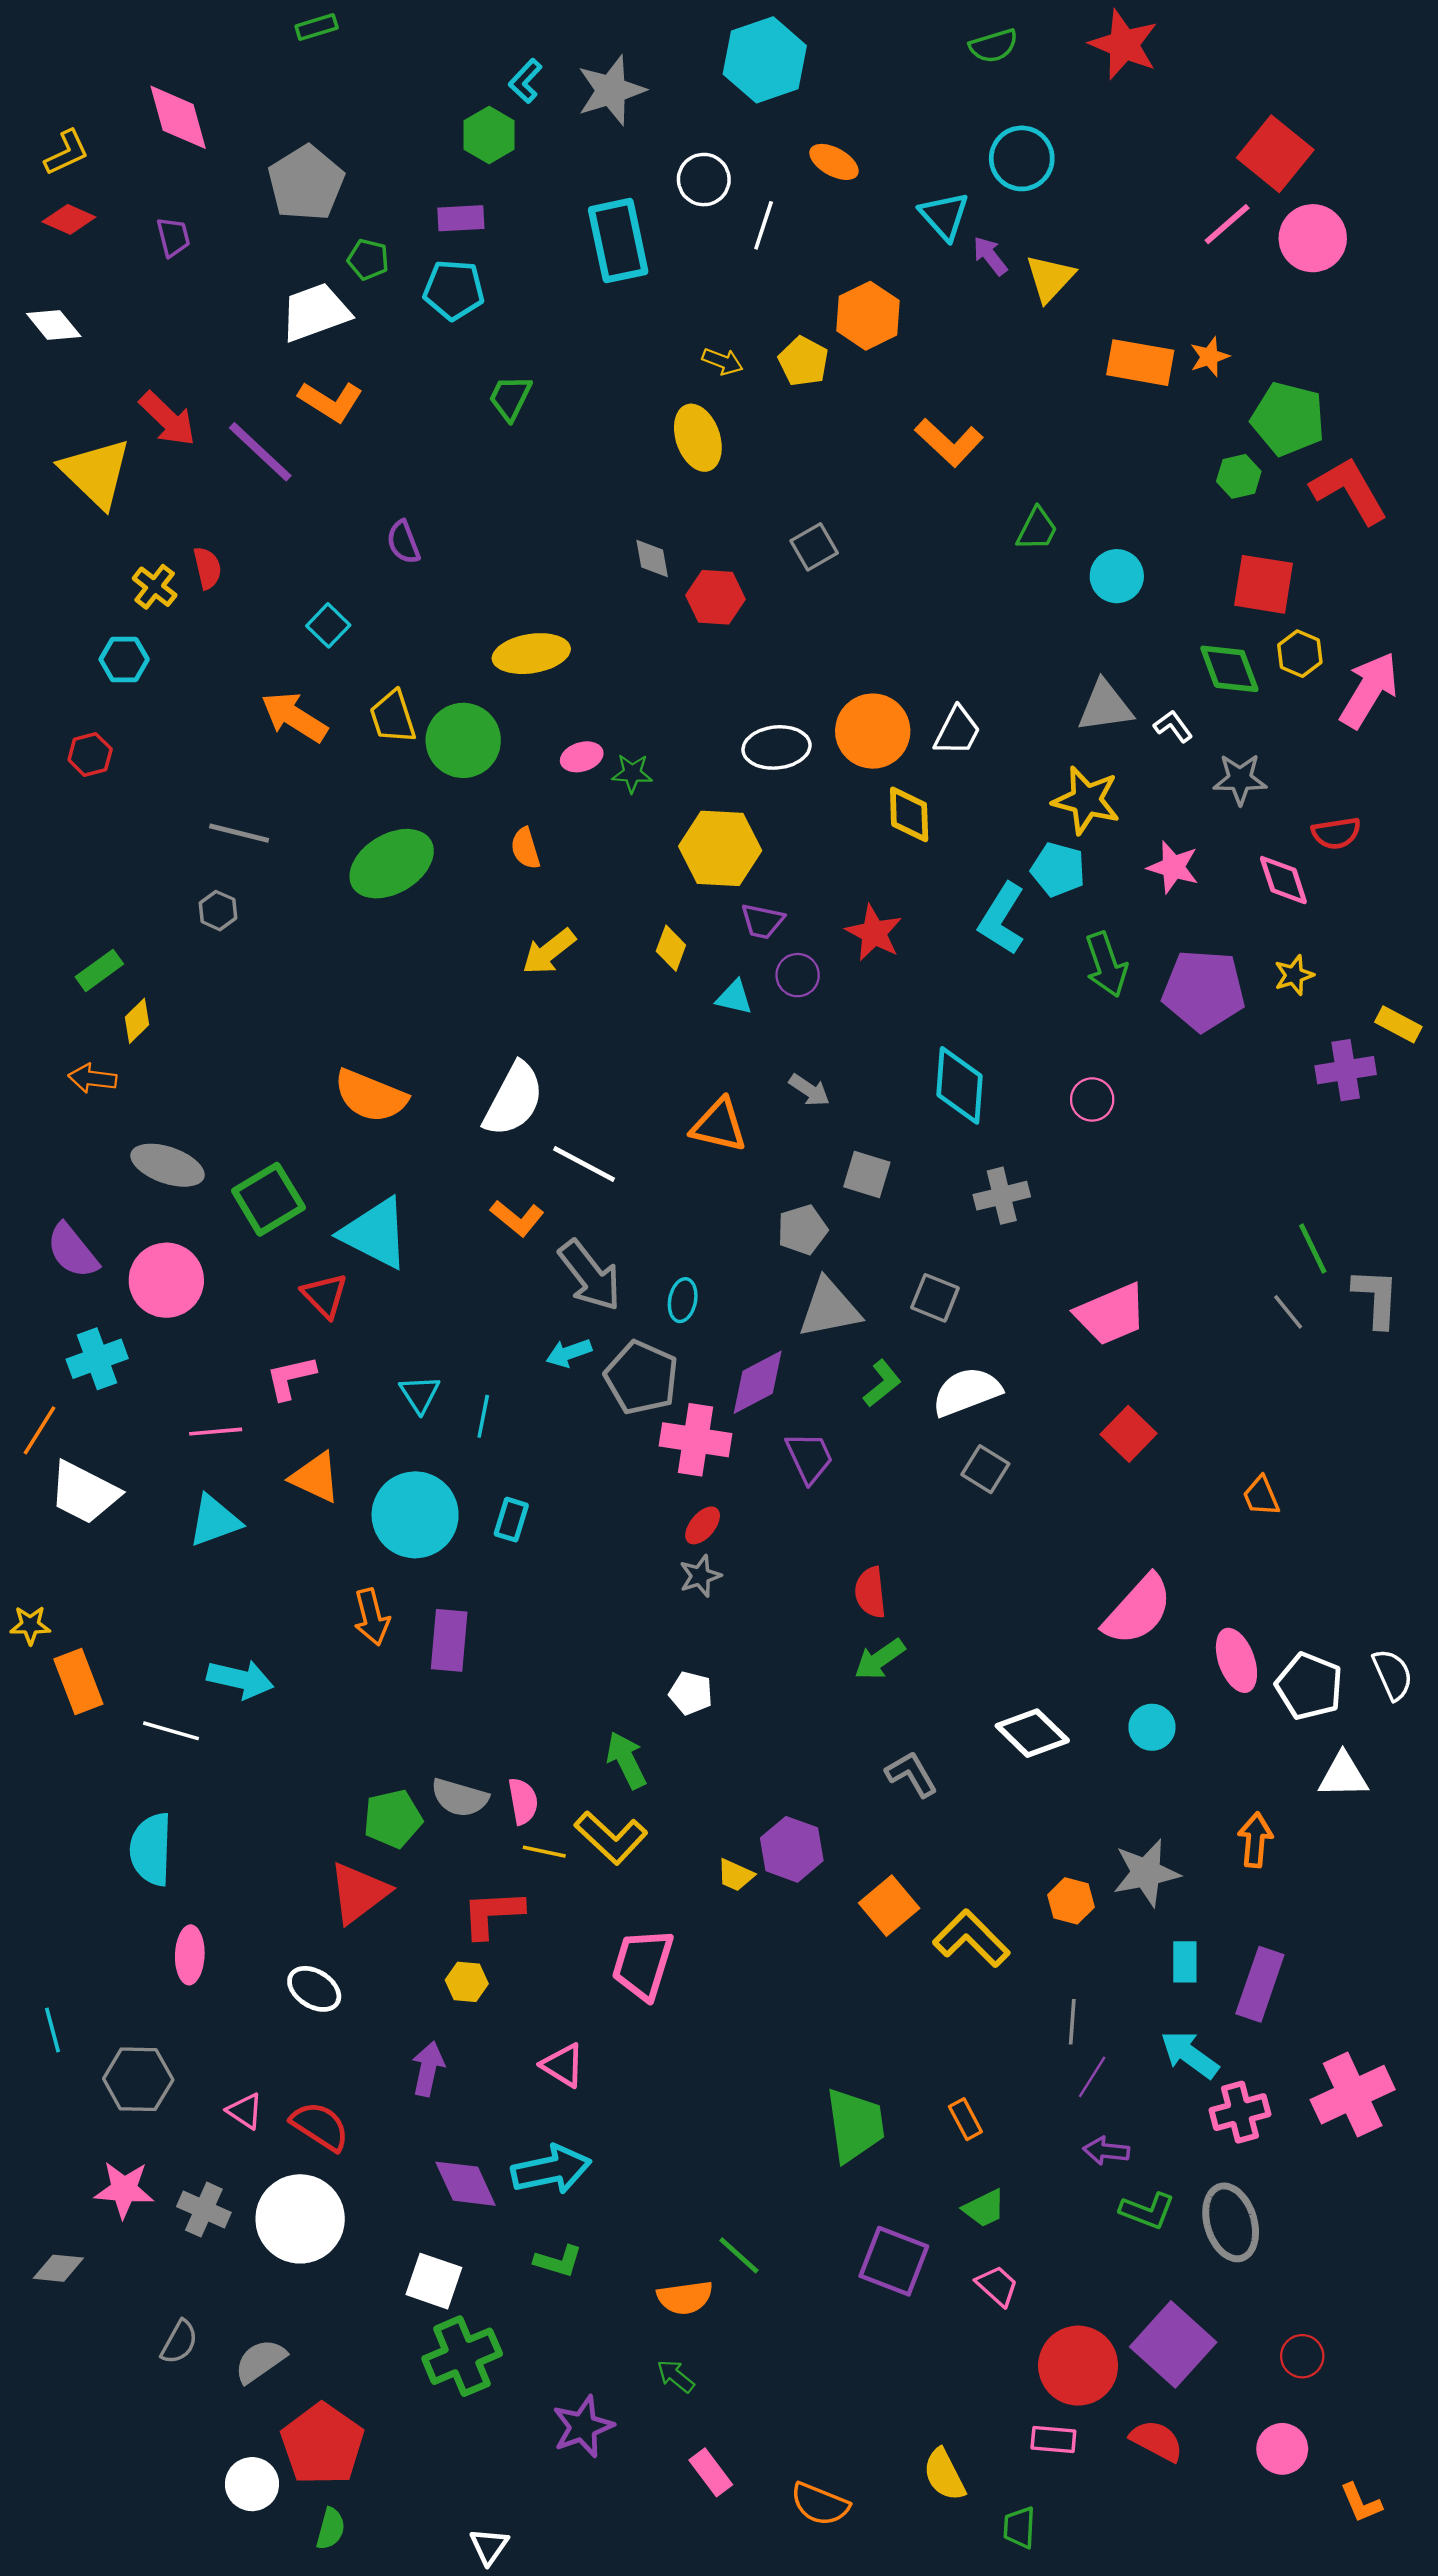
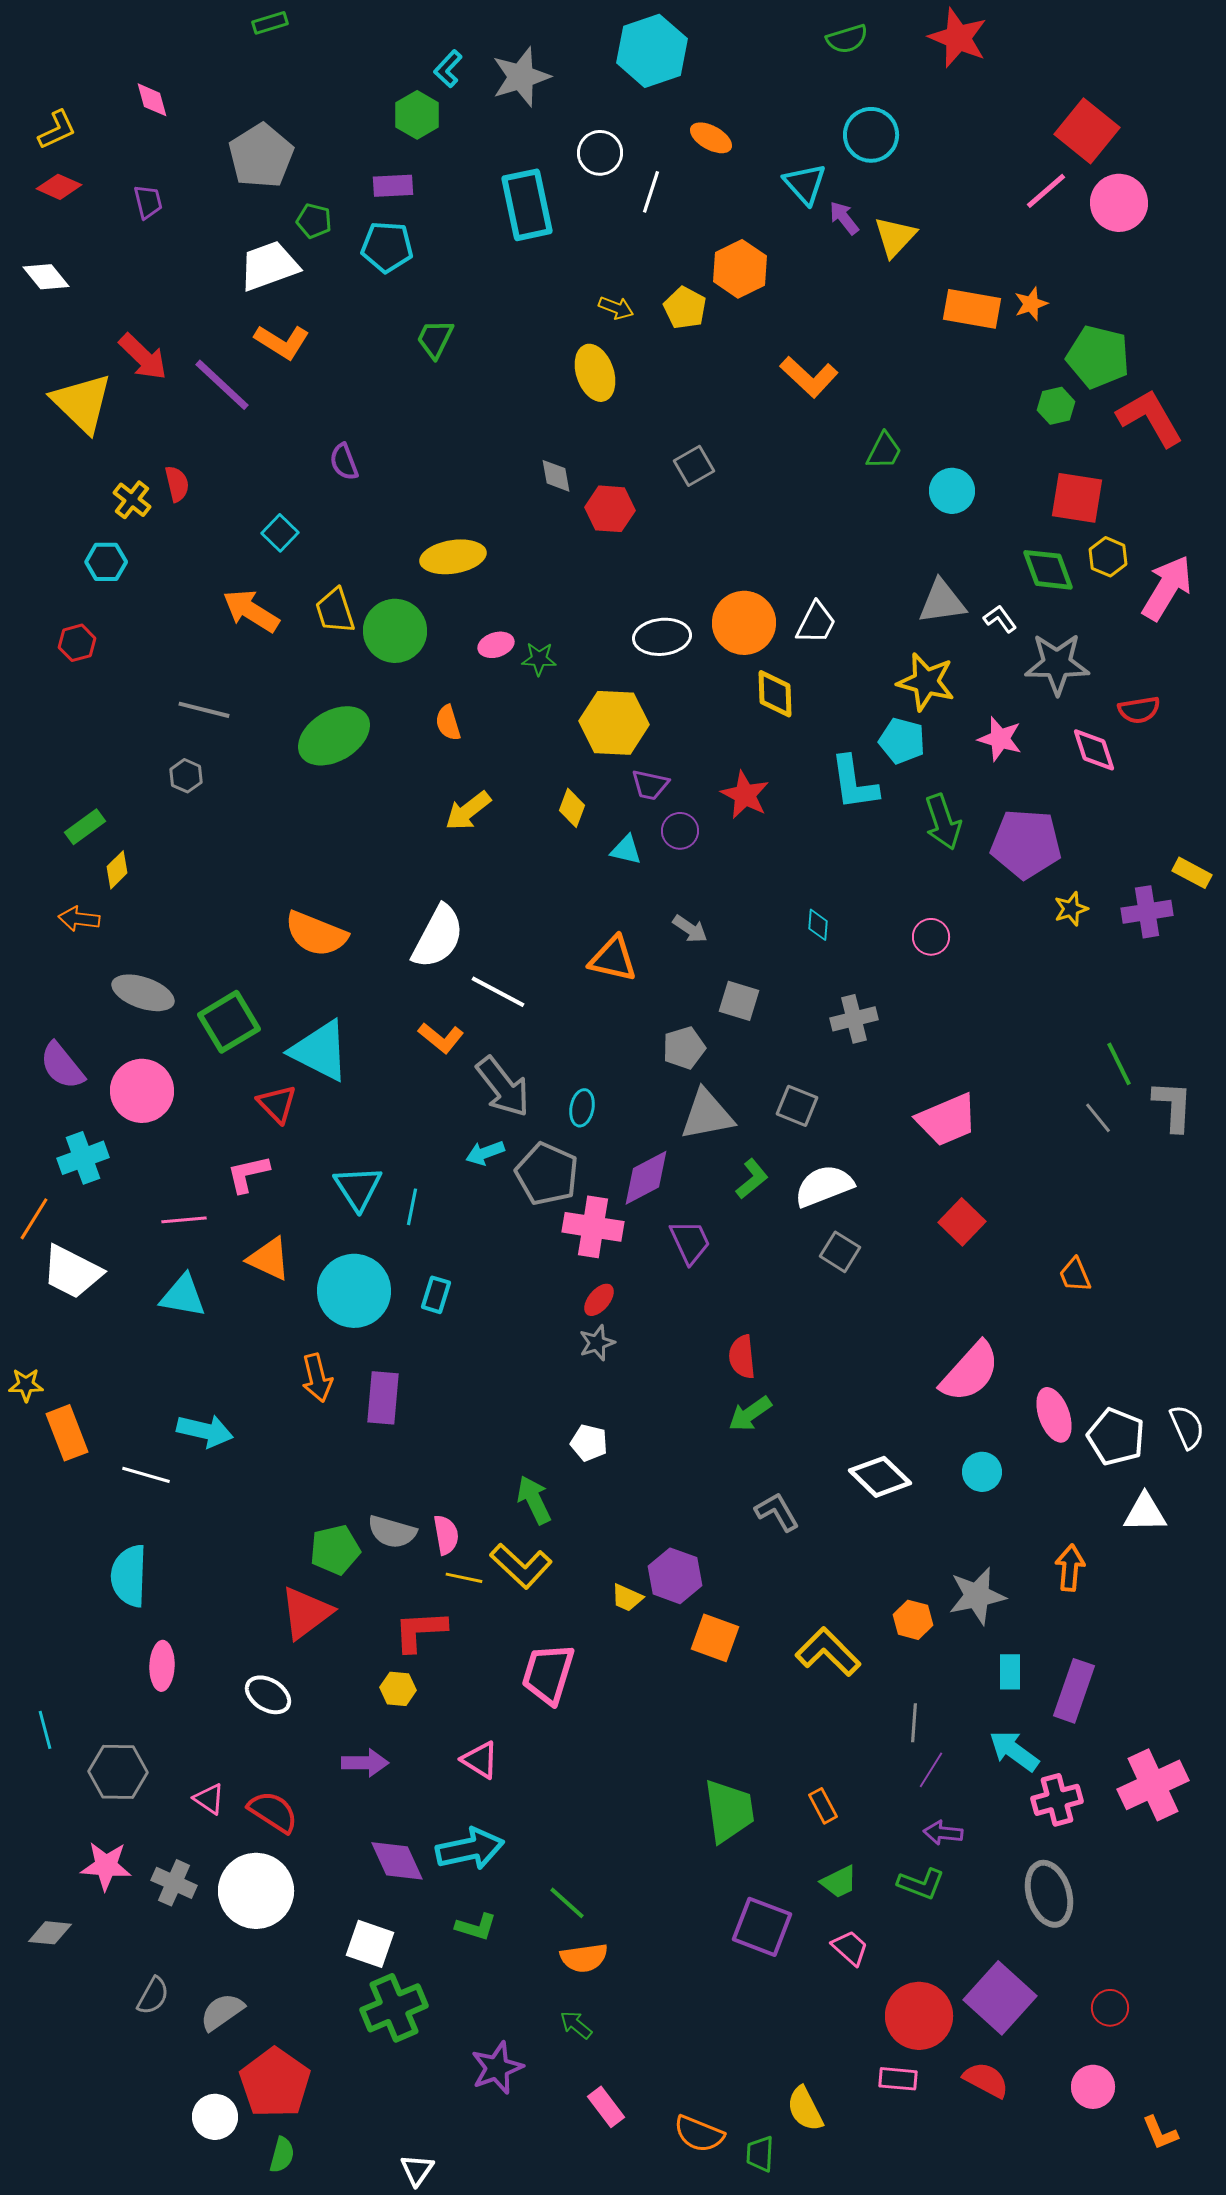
pink diamond: (178, 117) -> (152, 100), size x0.6
gray star: (1240, 779) -> (1057, 664), size x1.4
cyan L-shape: (1002, 919) -> (854, 783), turned -40
yellow star: (1294, 975) -> (1071, 909), moved
cyan diamond: (960, 1085) -> (818, 925), size x0.5
cyan triangle: (420, 1394) -> (358, 1188), size x1.4
cyan triangle: (214, 1521) -> (183, 1296), turned 30
orange square: (889, 1906) -> (715, 1638), moved, turned -30
purple arrow: (428, 2069) -> (365, 1763), turned 78
green L-shape: (1147, 2211) -> (921, 1884), moved
green line: (739, 2255) -> (567, 1903), moved
green trapezoid: (1019, 2528) -> (760, 2154), moved

